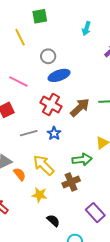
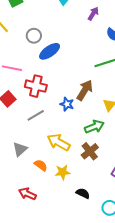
red cross: (51, 104) -> (36, 86), moved
brown arrow: (80, 107) -> (85, 90), moved
blue star: (54, 133) -> (67, 104), moved
orange semicircle: (20, 174) -> (41, 165), moved

